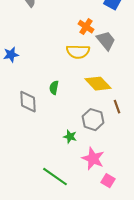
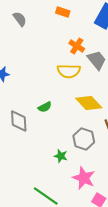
green semicircle: (54, 88) -> (45, 107), turned -128

